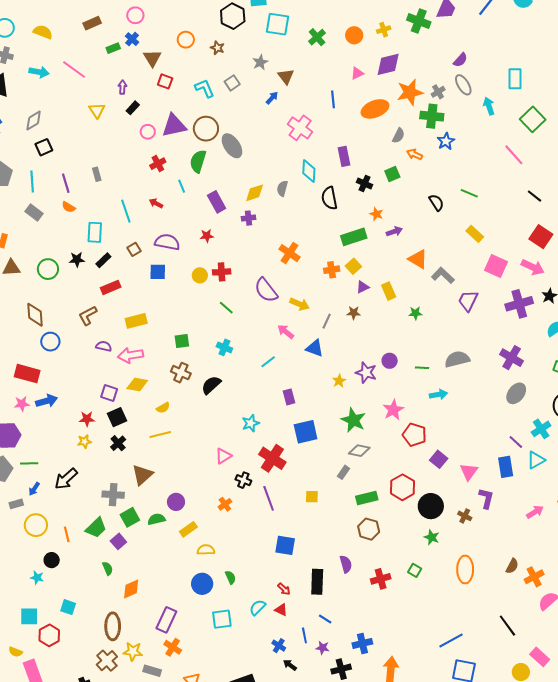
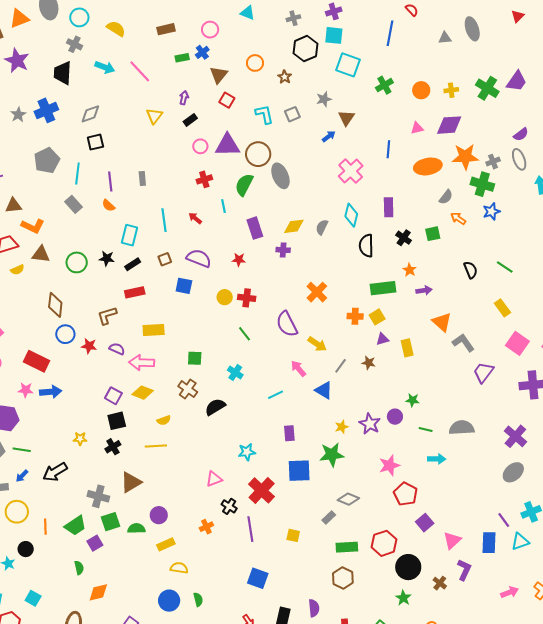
green star: (415, 313) -> (412, 400), moved
red star: (87, 419) -> (89, 346), moved
green star: (353, 420) -> (332, 455), moved, turned 30

